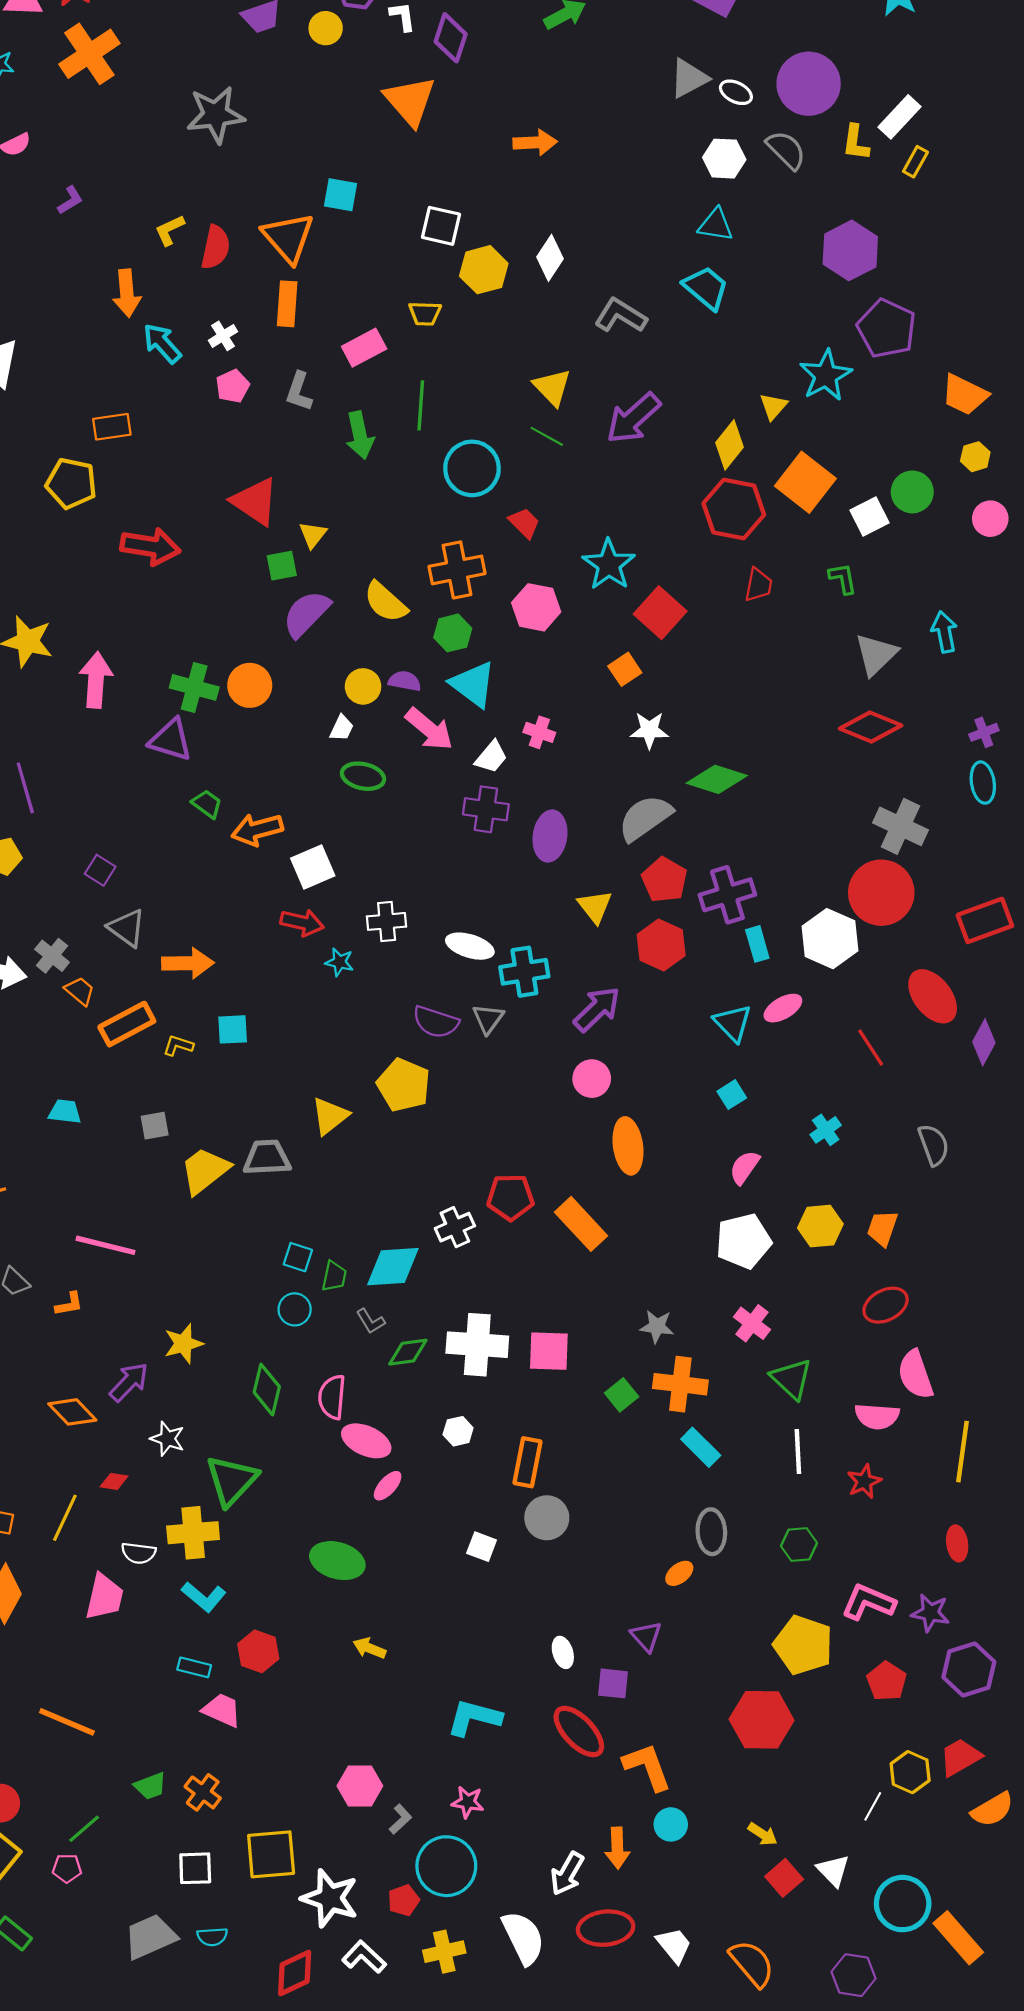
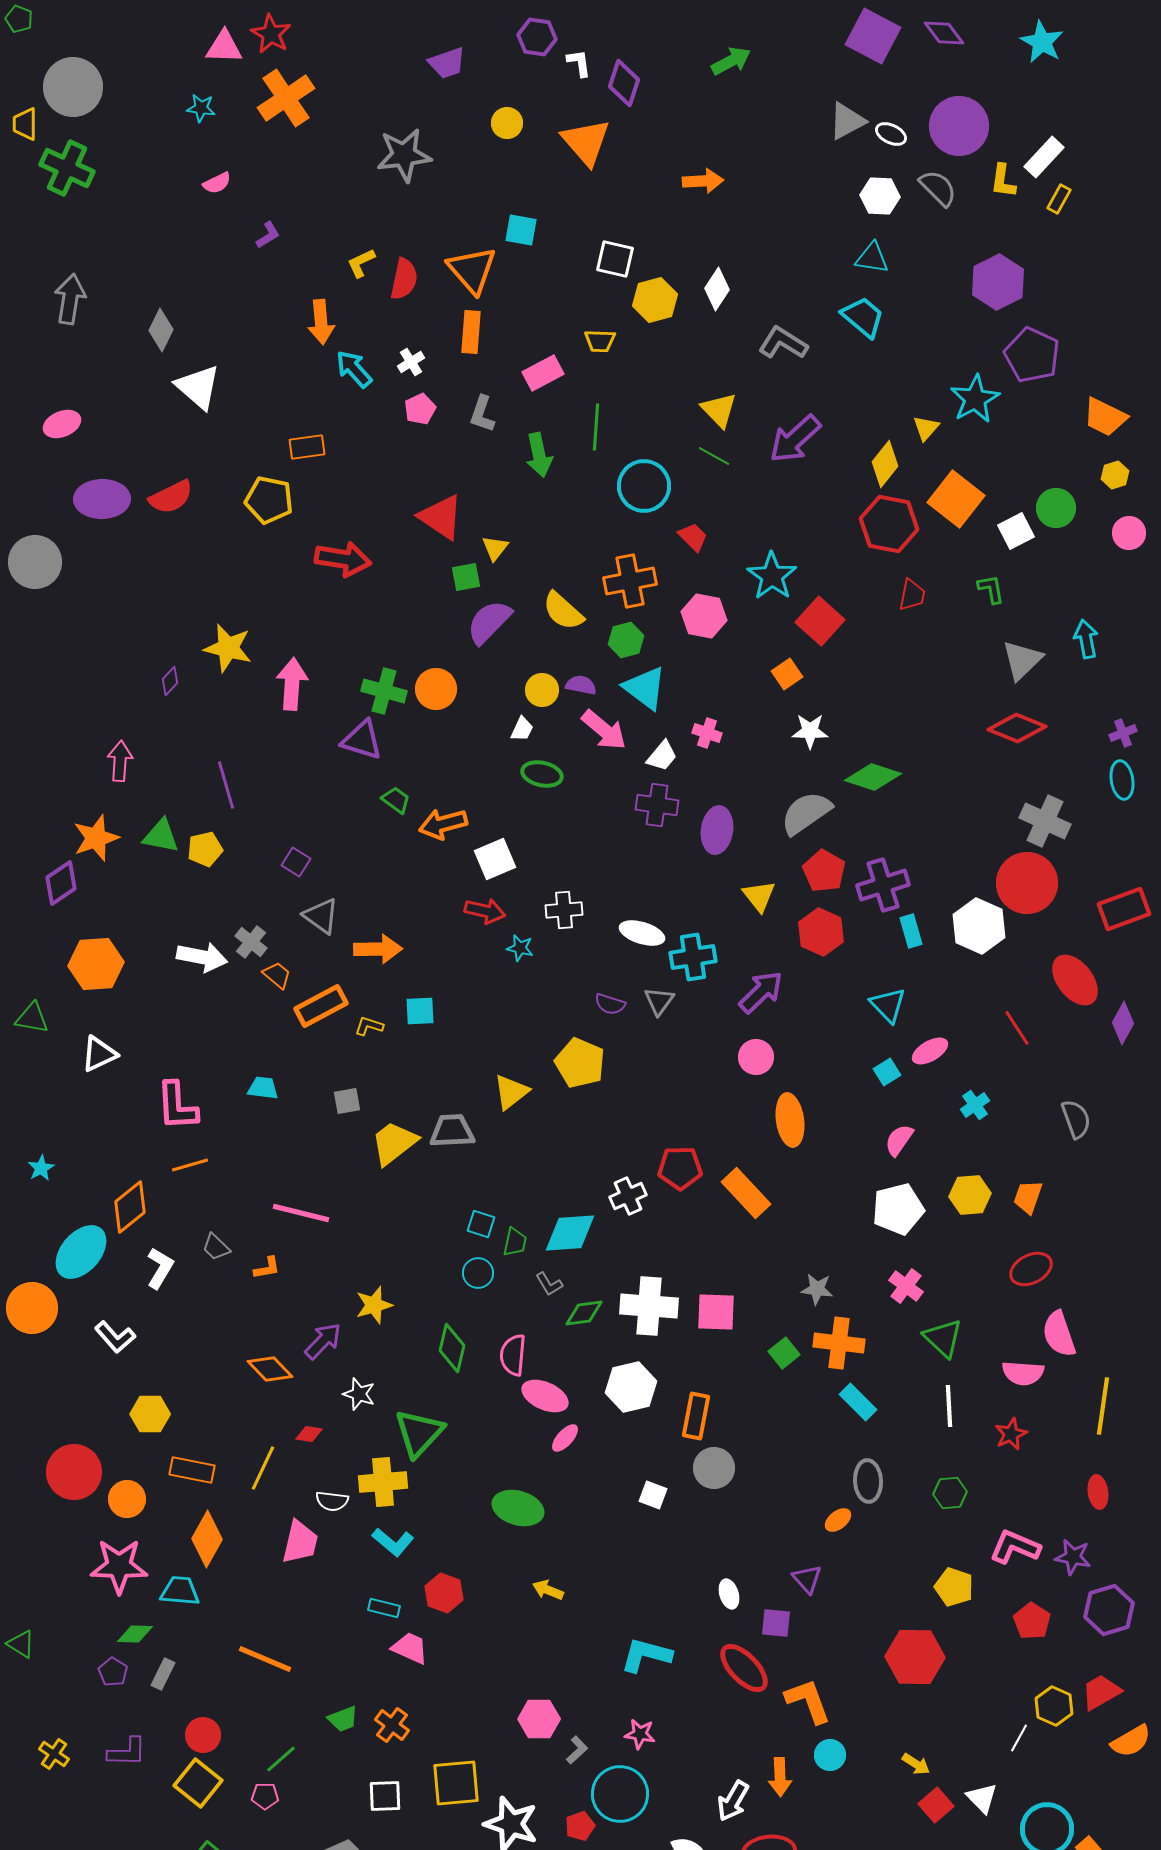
yellow circle: (326, 28) -> (507, 123), moved
pink ellipse: (783, 1008) -> (930, 1051), moved
purple semicircle: (436, 1022) -> (610, 1004), size x0.7
white hexagon: (458, 1431) -> (631, 1387), size x1.8
yellow pentagon: (803, 1645) -> (954, 1587), size x0.7

